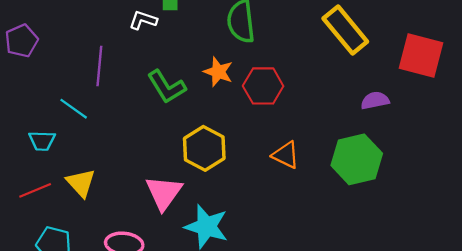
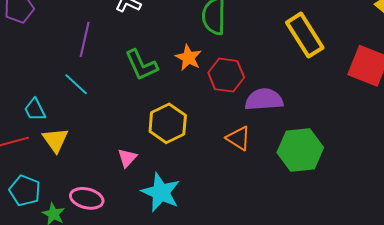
purple semicircle: (375, 100) -> (264, 100), moved, size x1.5
cyan line: (74, 109) -> (76, 84), moved
cyan trapezoid: (42, 141) -> (35, 110), moved, turned 55
pink triangle: (164, 193) -> (127, 158), size x0.6

